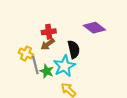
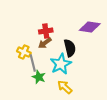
purple diamond: (94, 28) -> (90, 27), turned -30
green star: (47, 71) -> (39, 77), moved

